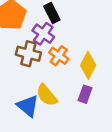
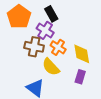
yellow diamond: (88, 65) -> (82, 54), turned -35
yellow semicircle: (47, 95) -> (51, 67), moved

